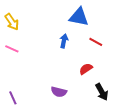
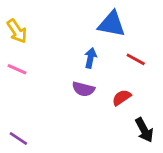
purple semicircle: (59, 92) -> (83, 89), moved
purple line: (13, 98) -> (18, 139), turned -32

